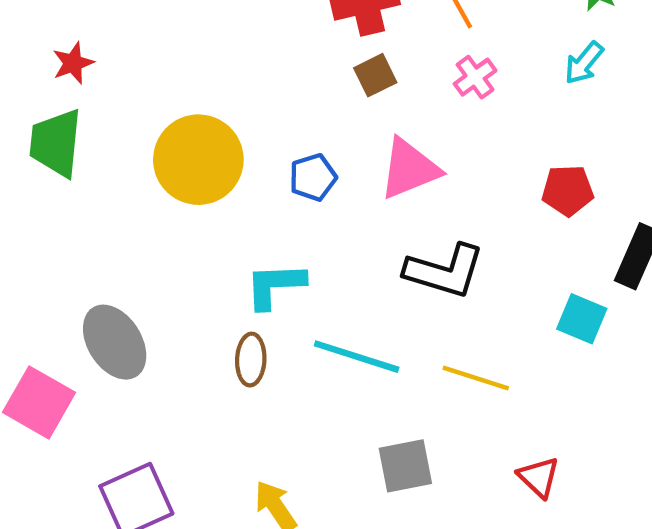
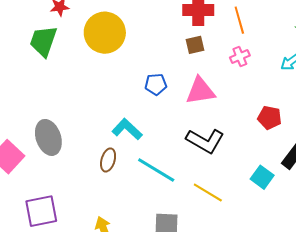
yellow circle: (198, 160) -> (105, 33), moved
cyan L-shape: (275, 285) -> (127, 129), turned 32

